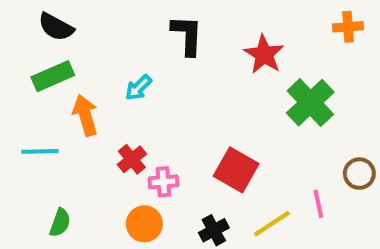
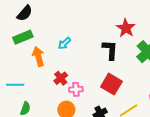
black semicircle: (56, 27) -> (25, 13), turned -78
black L-shape: (187, 35) -> (110, 50), moved
cyan line: (40, 151) -> (15, 85), moved

